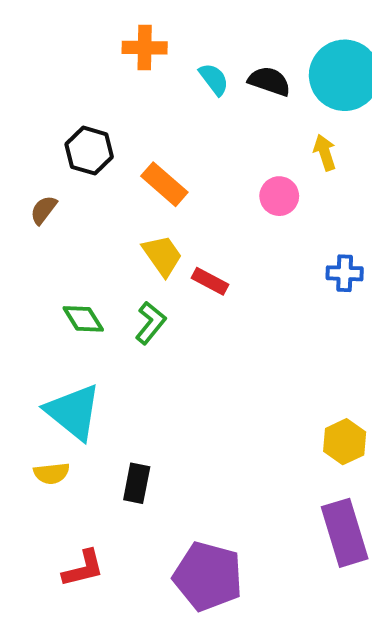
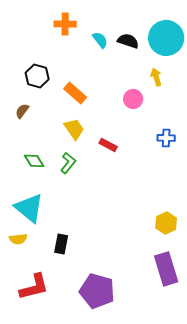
brown semicircle: (44, 210) -> (22, 111), moved
red rectangle: (210, 281) -> (108, 145), moved
red L-shape: (83, 568) -> (34, 287), size x1.4

